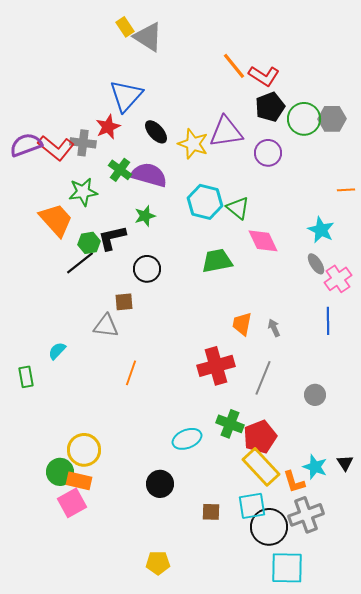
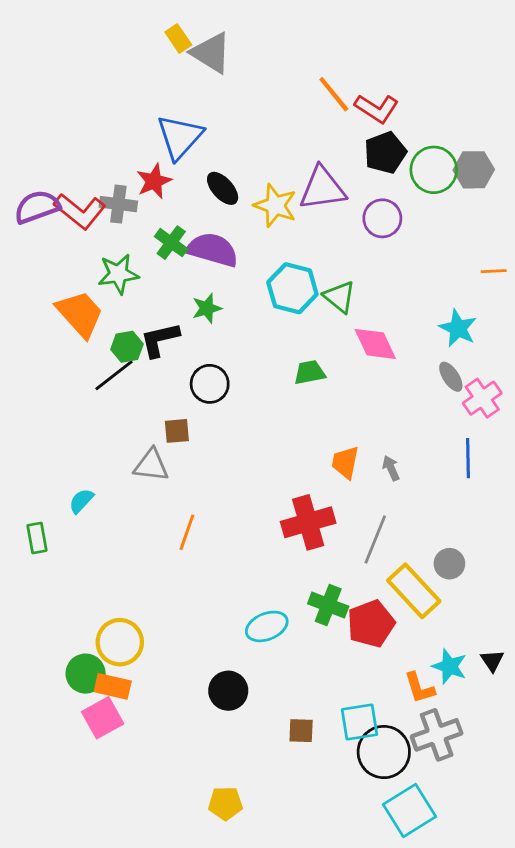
green trapezoid: (217, 261) -> (310, 372), size x0.7
yellow rectangle: (261, 467) -> (414, 591), moved
cyan square: (287, 568) -> (409, 811), turned -33

